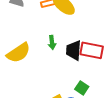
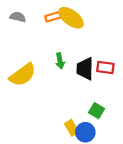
red rectangle: (92, 50) -> (105, 67), size x0.7

